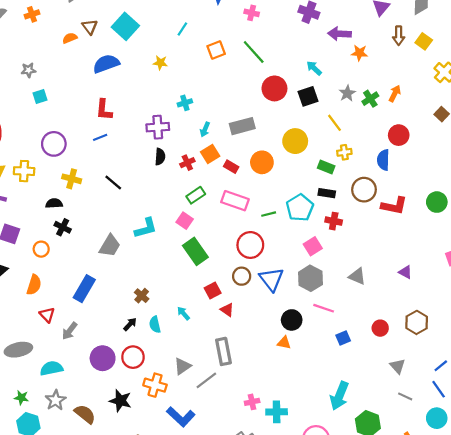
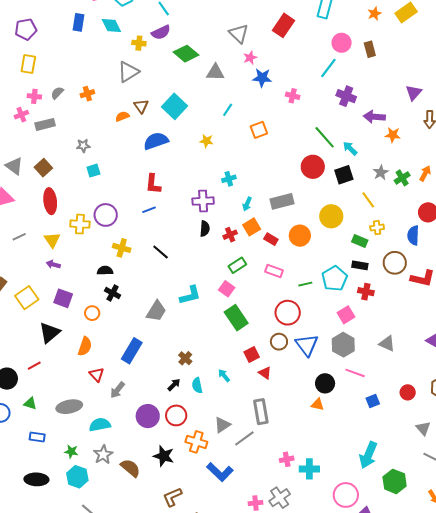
green line: (254, 52) -> (325, 137), moved
yellow cross: (24, 171) -> (80, 224), moved
pink rectangle: (235, 201) -> (274, 271), size x0.7

